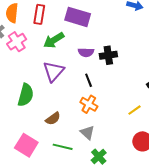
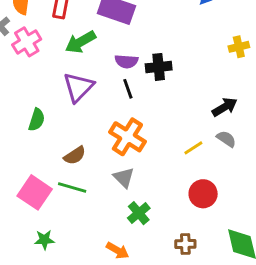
black line: (89, 80) -> (128, 89), moved
green semicircle: (26, 95) -> (37, 120), size x0.7
orange cross: (89, 104) -> (127, 137), size x1.4
green line: (63, 147) -> (72, 188), moved

